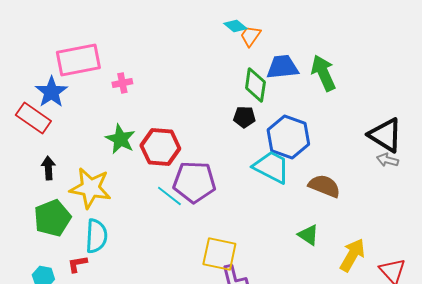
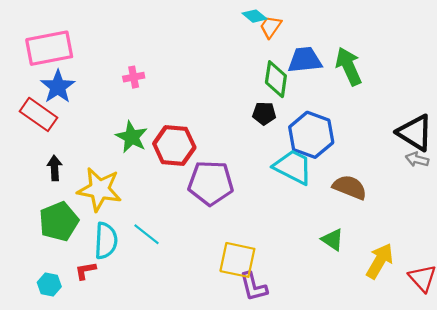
pink rectangle: (78, 60) -> (49, 48), moved
cyan line: (169, 196) -> (147, 234), moved

